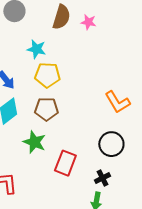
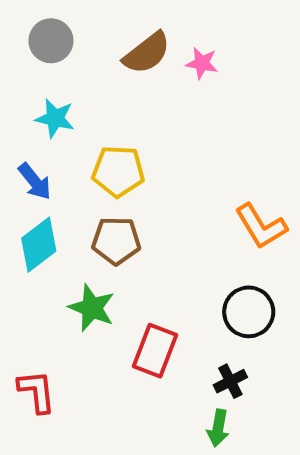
brown semicircle: (61, 17) -> (147, 53), turned 35
cyan star: (36, 49) -> (55, 118), moved

